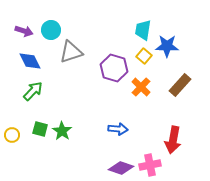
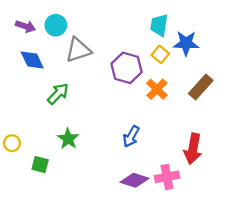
green arrow: (33, 91) -> (58, 94), moved
green square: (40, 129) -> (40, 165), moved
blue arrow: (118, 129) -> (131, 136), turned 114

